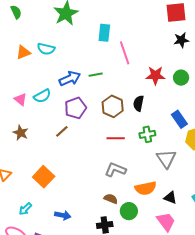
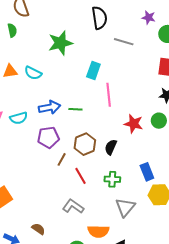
green circle: (181, 78) -> (159, 121), moved
brown line: (62, 131) -> (62, 159), moved, turned -32
red line: (116, 138) -> (80, 176), turned 48
brown semicircle: (111, 199) -> (38, 229), moved

